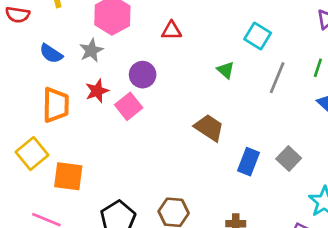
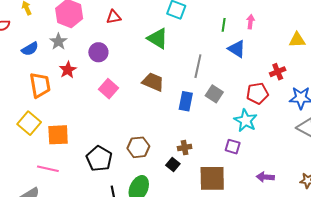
blue semicircle: (51, 54) -> (30, 49), turned -54
green triangle: (226, 70) -> (158, 38), size x1.6
gray line: (277, 78) -> (198, 66), moved
pink square: (129, 106) -> (108, 89), moved

